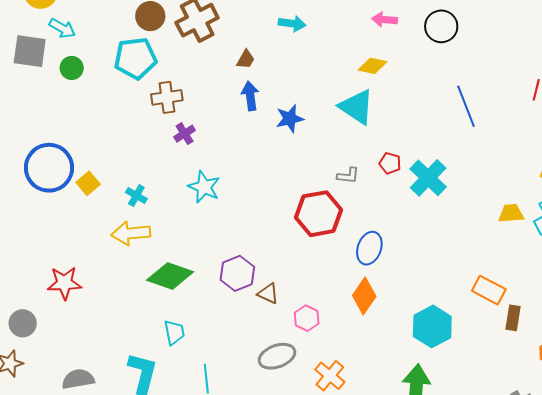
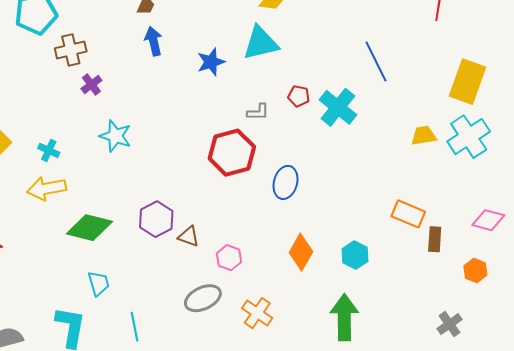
blue line: (466, 106) -> (376, 62), moved
cyan triangle: (357, 107) -> (261, 43), turned -42
blue star: (290, 119) -> (211, 62), moved
orange diamond: (364, 296) -> (301, 252), moved
cyan hexagon: (432, 326) -> (355, 255), size x0.7

